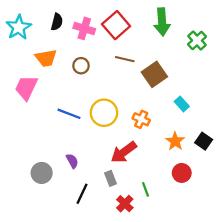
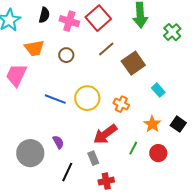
brown line: (125, 59) -> (106, 49), turned -54
gray circle: (42, 173) -> (30, 153), size x1.4
green line: (146, 189) -> (133, 148), moved, turned 48
red cross: (125, 204) -> (106, 181), turned 35

